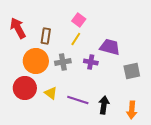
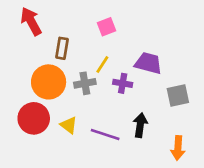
pink square: (79, 20) -> (106, 27), turned 32
red arrow: (18, 28) -> (31, 21), moved
yellow line: (76, 39) -> (102, 64), moved
black arrow: (104, 105) -> (140, 125), moved

